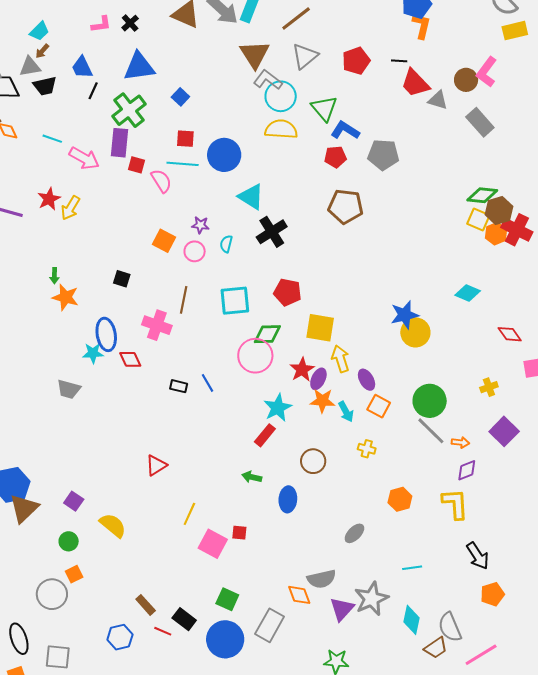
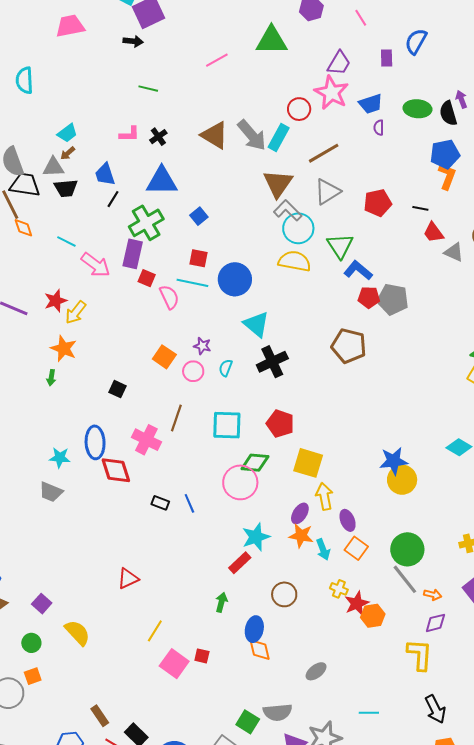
red trapezoid: (415, 83) -> (433, 232), size x0.7
red pentagon: (335, 157) -> (369, 297), moved
orange star: (65, 297) -> (64, 349), moved
cyan star: (93, 353) -> (60, 458), moved
red diamond: (130, 359) -> (116, 470), size x1.4
red star: (302, 370) -> (357, 603), moved
green arrow: (252, 477) -> (221, 602), turned 84
orange hexagon: (400, 499) -> (373, 616), moved
orange diamond: (299, 595) -> (260, 650), moved
green square: (227, 599) -> (248, 722), moved

